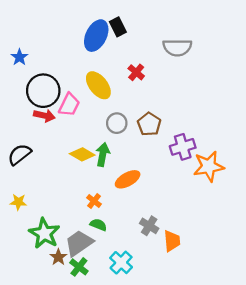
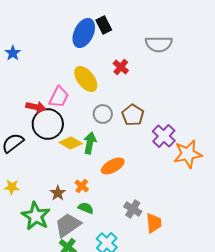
black circle: (43, 91) -> (48, 124), moved
purple cross: (183, 147) -> (164, 136), turned -30
brown star: (58, 257) -> (58, 193), moved

